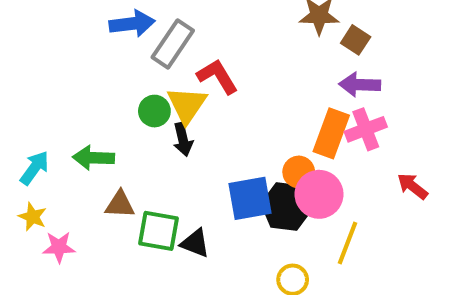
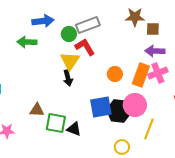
brown square: (356, 40) -> (153, 29), turned -32
gray rectangle: (173, 44) -> (88, 25), moved, turned 35
green circle: (154, 111) -> (69, 34), moved
green arrow: (93, 158) -> (27, 42), moved
orange circle: (299, 172) -> (115, 74), moved

